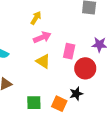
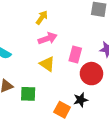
green square: (34, 103) -> (28, 94), moved

